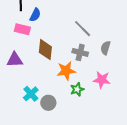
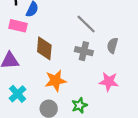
orange star: (66, 71) -> (55, 81), moved
green star: (77, 89) -> (79, 105), moved
cyan cross: (31, 94) -> (18, 94), moved

